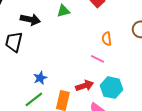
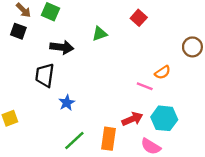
orange semicircle: (107, 39) -> (163, 72), moved, turned -112
blue star: (40, 78) -> (67, 103), moved

